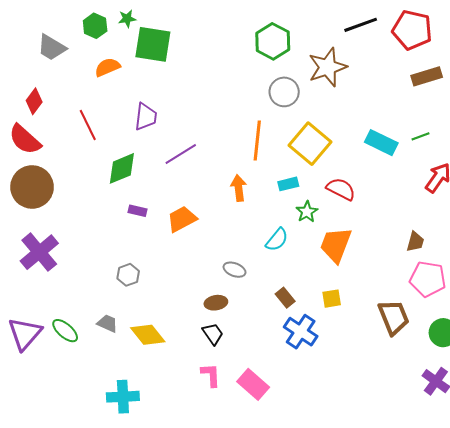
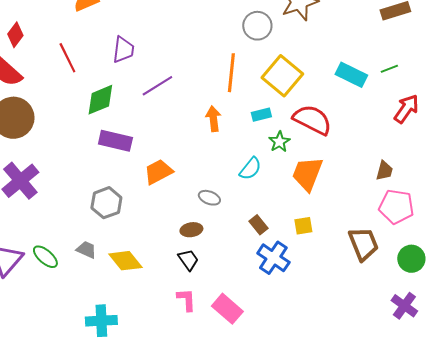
red semicircle: (341, 189) -> (312, 120), size x1.4
purple rectangle: (137, 211) -> (115, 141), size x1.8
orange trapezoid: (182, 219) -> (158, 172), moved
gray hexagon: (128, 275) -> (106, 203), size x1.4

